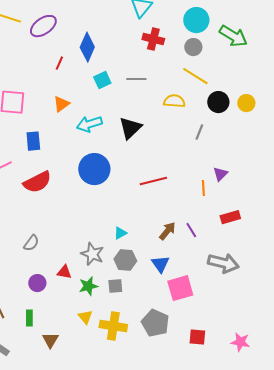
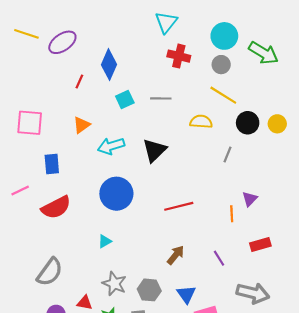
brown arrow: (167, 231) -> (176, 255), moved
cyan triangle: (120, 233) -> (105, 241), moved
gray semicircle: (31, 243) -> (50, 272), size x1.6

